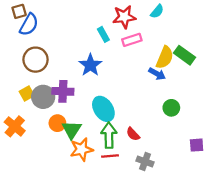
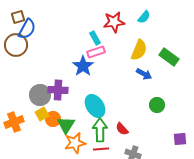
pink rectangle: (132, 40) -> (96, 52), moved
yellow semicircle: (165, 57) -> (139, 50), moved
brown circle: (36, 60) -> (16, 45), moved
yellow square: (27, 94) -> (42, 114), moved
orange cross: (15, 126) -> (14, 122), turned 30

